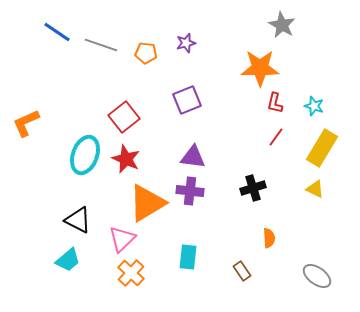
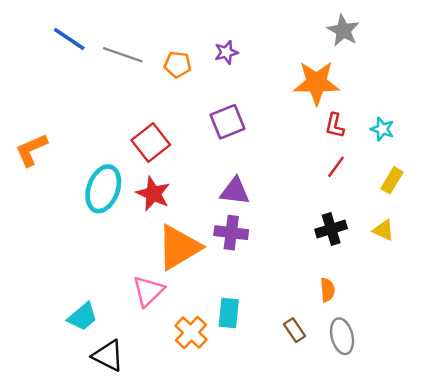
yellow rectangle: (322, 148) -> (392, 180), size x0.6
black cross: (253, 188) -> (331, 229), moved
black triangle: (78, 220) -> (108, 356), moved
orange cross: (131, 273) -> (191, 333), moved
gray ellipse: (317, 276) -> (342, 336), moved, turned 40

